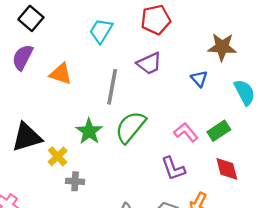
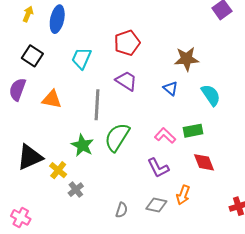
black square: (31, 18) -> (32, 56), moved
purple trapezoid: (149, 63) -> (126, 81), turned -115
green rectangle: (219, 131) -> (193, 131), turned 30
gray cross: (75, 181) -> (76, 190), turned -35

